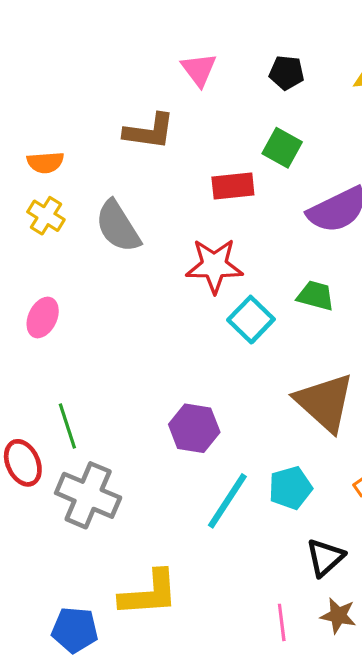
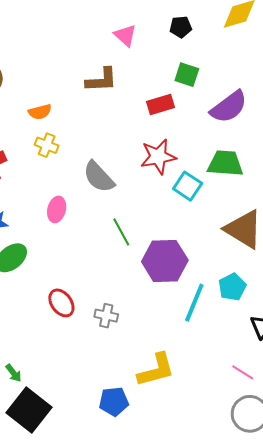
gray semicircle: (118, 226) -> (99, 177), moved
green trapezoid: (316, 296) -> (225, 163), size x1.5
green line: (67, 426) -> (121, 232), moved
purple hexagon: (194, 428) -> (165, 261), size x1.4
gray cross: (88, 495) -> (106, 316), size x0.6
pink line: (282, 622) -> (243, 372), turned -40

